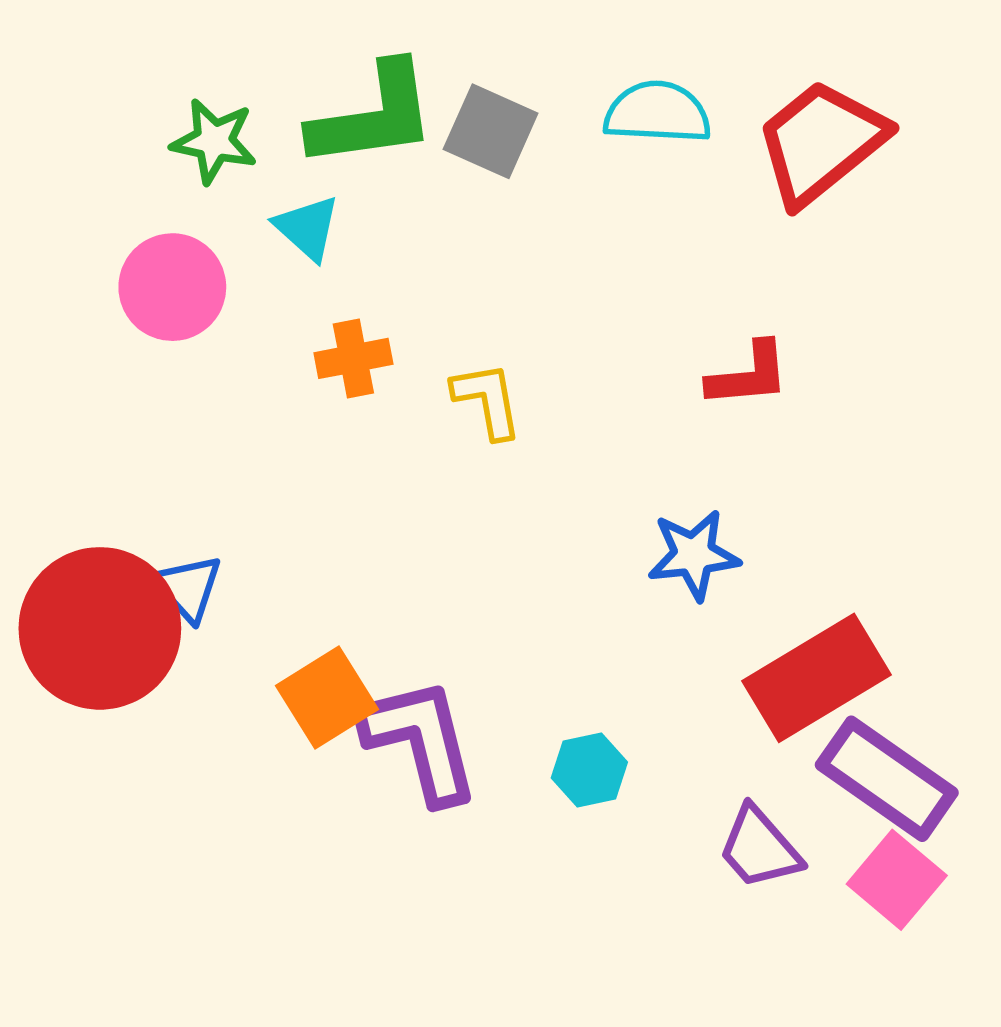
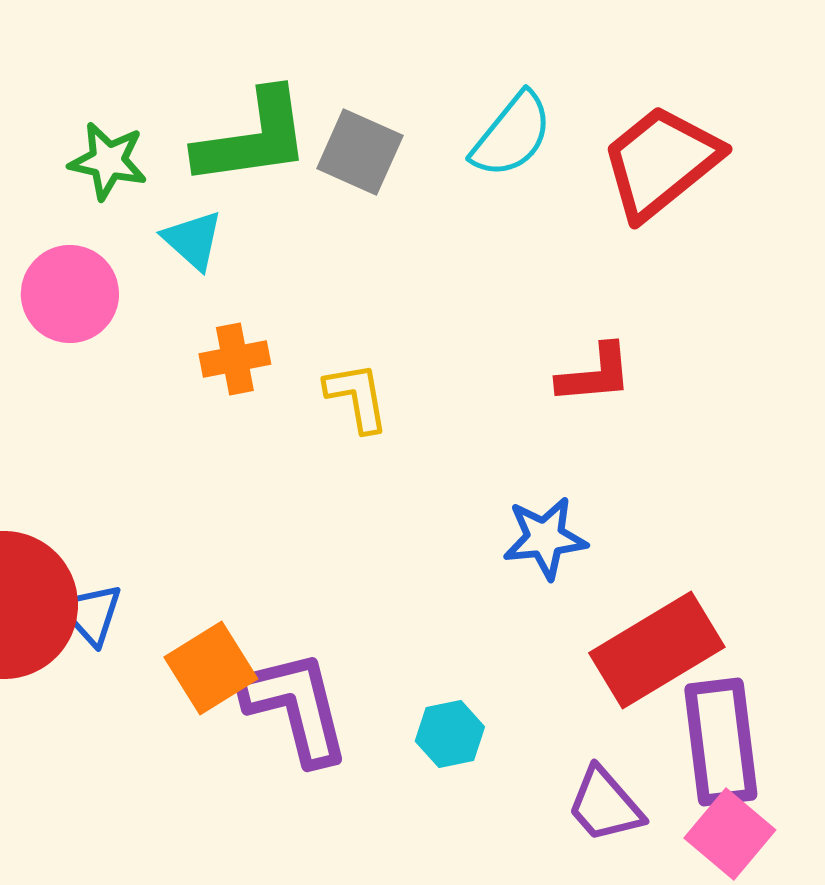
cyan semicircle: (657, 113) -> (512, 135), turned 126
blue triangle: (188, 588) -> (91, 614), moved
purple rectangle: (887, 779) -> (721, 742), turned 48

